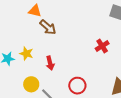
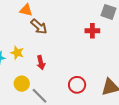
red cross: (102, 46) -> (92, 31), moved, turned 32
red circle: (77, 86) -> (77, 85), moved

